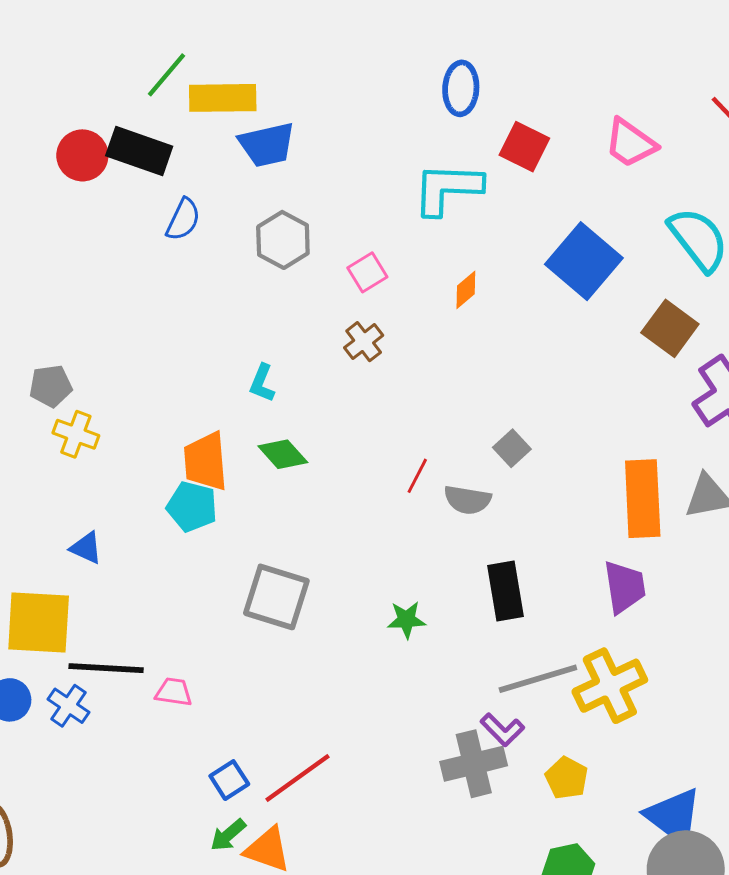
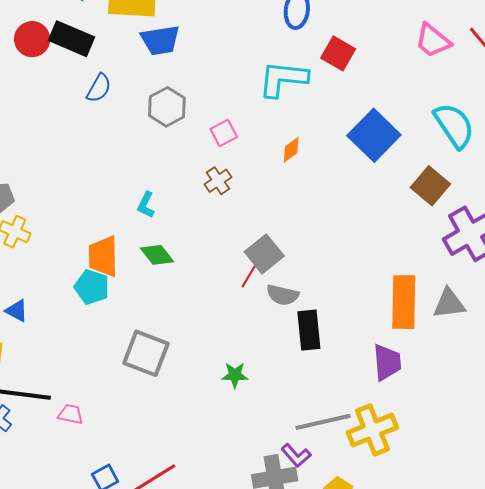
pink trapezoid: (630, 143) -> (433, 41), moved
gray square: (512, 448) -> (264, 254), moved, size x1.5
black rectangle: (505, 591) -> (309, 330), moved

